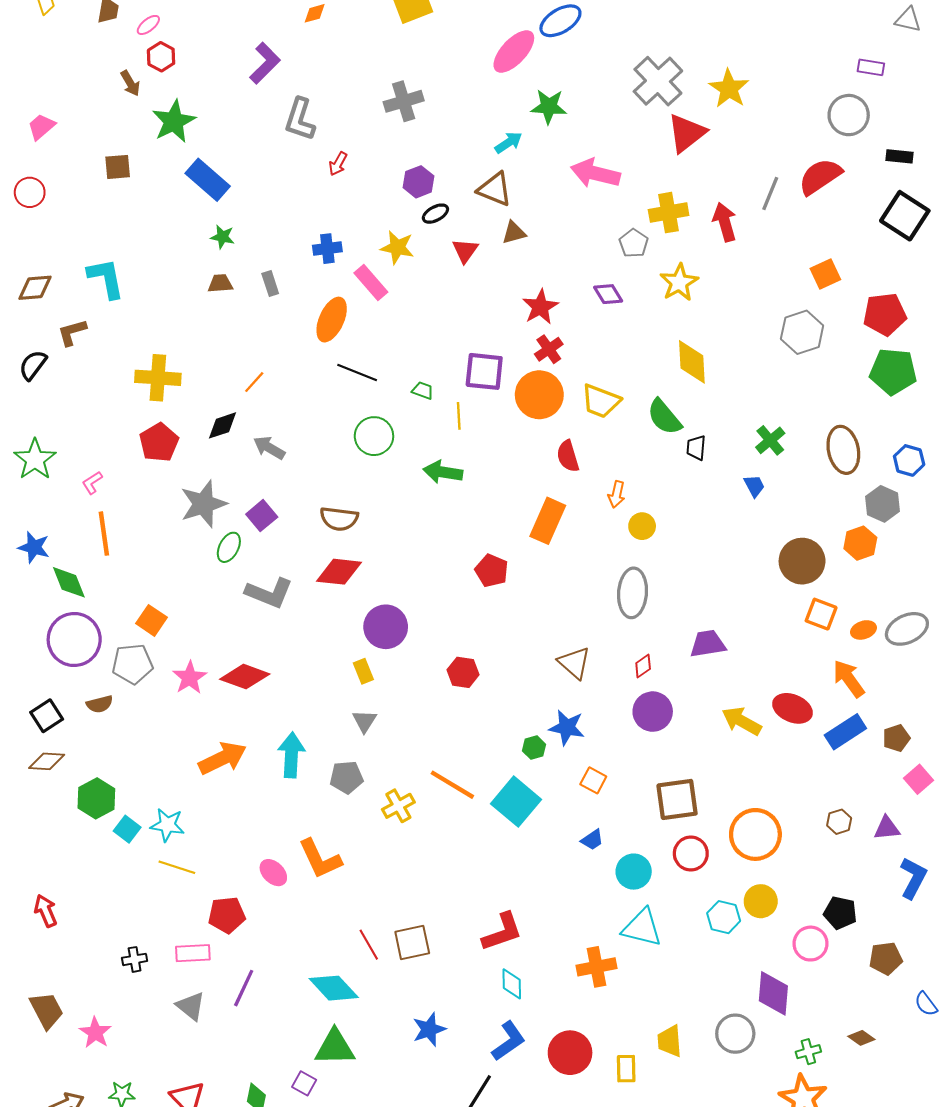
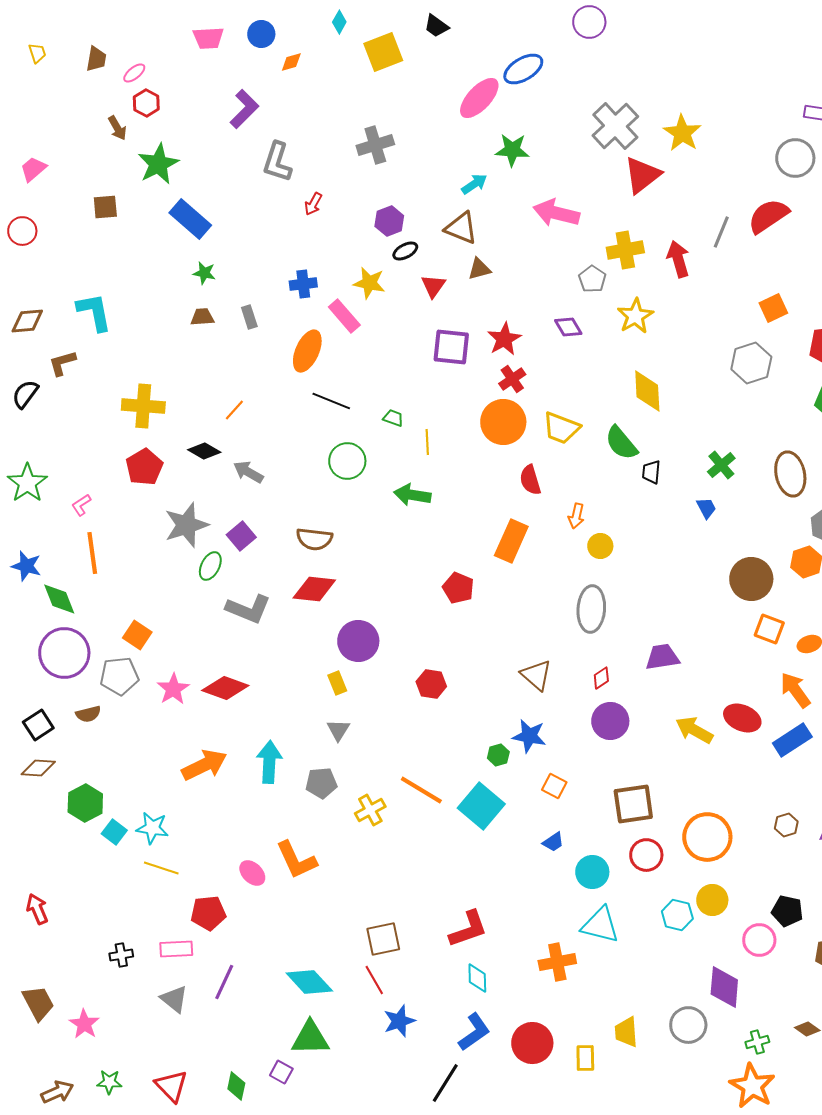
purple square: (484, 371) -> (451, 347), moved
black diamond: (222, 425) -> (204, 451), turned 48
red line: (369, 945) -> (374, 980), moved

